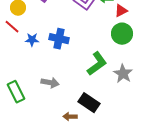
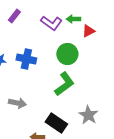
green circle: (122, 34) -> (67, 54), moved
gray star: (123, 74) -> (88, 115), moved

